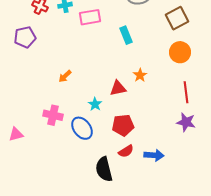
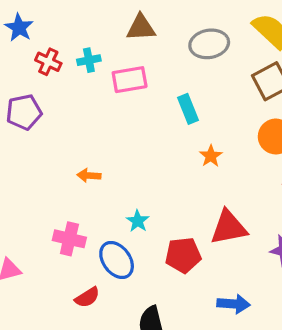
orange star: (140, 75) -> (211, 156), moved
orange arrow: (65, 76) -> (89, 175), turned 48
red triangle: (118, 88) -> (229, 227), moved, size x1.4
red semicircle: (126, 151) -> (87, 297), moved

